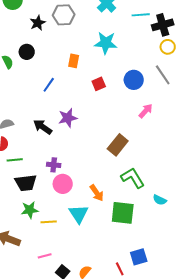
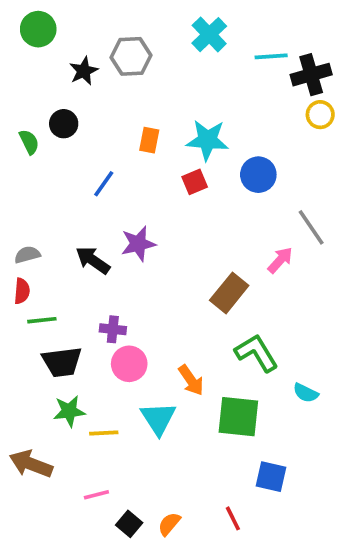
cyan star: (106, 43) -> (207, 140), moved
gray line: (163, 75) -> (311, 227), moved
pink arrow: (146, 111) -> (280, 260), moved
blue square: (139, 257) -> (271, 477), moved, turned 30

